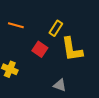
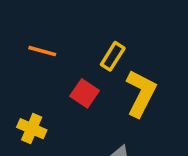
yellow L-shape: (72, 49) -> (141, 93), turned -144

